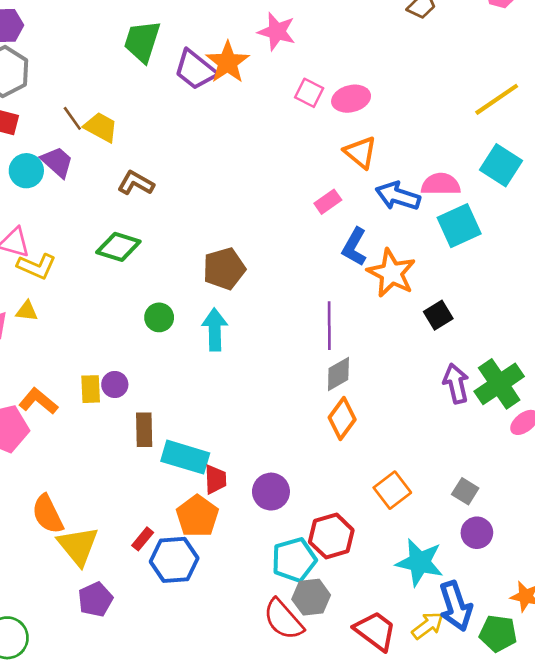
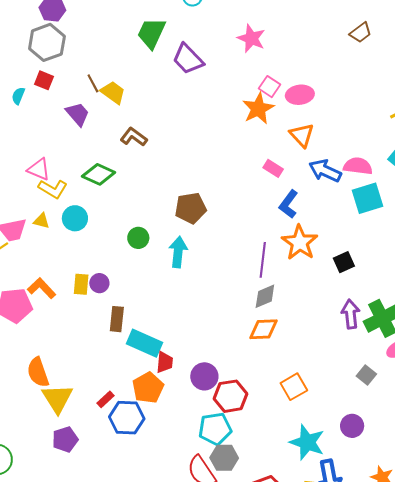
orange star: (228, 62) -> (258, 109), moved
cyan circle: (26, 171) -> (75, 218), moved
pink rectangle: (328, 202) -> (273, 168), turned 60
green diamond: (118, 247) -> (99, 174), moved
orange star: (391, 273) -> (300, 242), moved
orange diamond: (342, 418) -> (264, 329), turned 44
gray square: (465, 491) -> (366, 375), moved
red hexagon: (331, 536) -> (230, 396), moved

